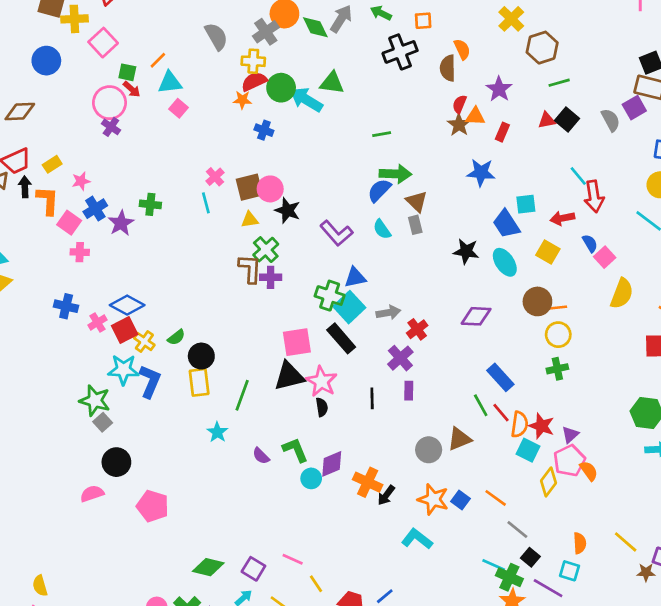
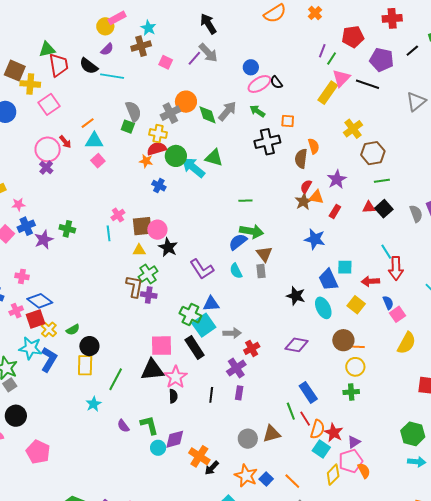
green square: (127, 72) -> (128, 127), moved
pink cross: (80, 252) -> (22, 276), moved

